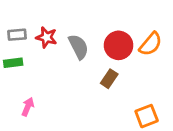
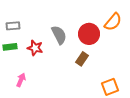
red star: (46, 37) -> (35, 48), moved
orange semicircle: (151, 44) -> (113, 22), moved

